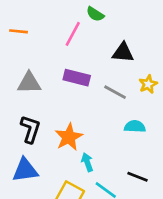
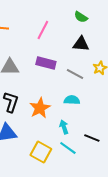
green semicircle: (95, 14) -> (81, 17), moved
cyan semicircle: (135, 126) -> (72, 100), moved
cyan arrow: (87, 162) -> (64, 127), moved

